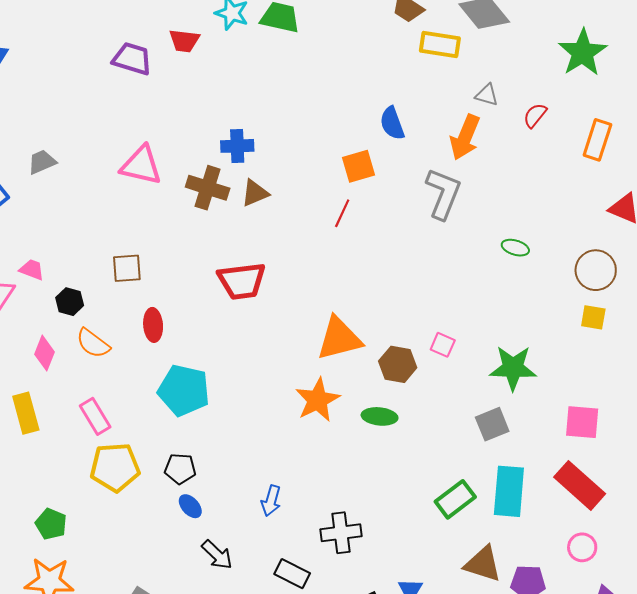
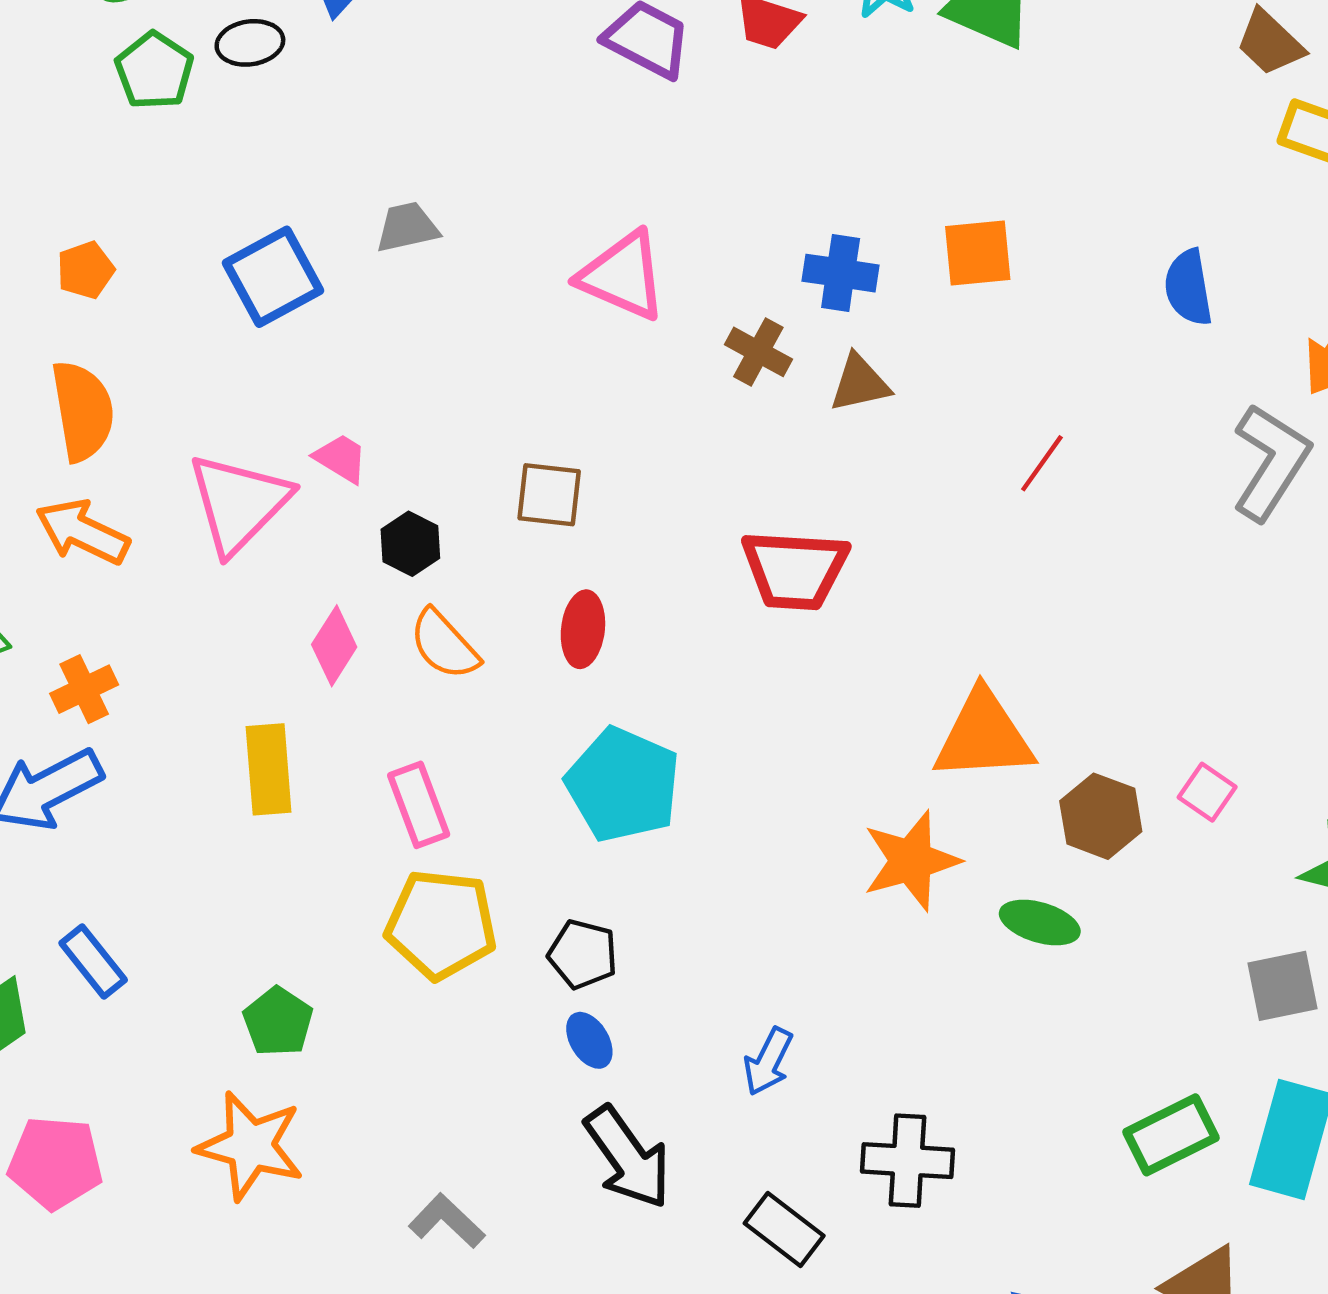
orange square: (359, 166) -> (978, 253), moved
brown cross: (208, 188) -> (758, 352), size x0.7
black arrow: (217, 555) -> (628, 1157), size x1.4

